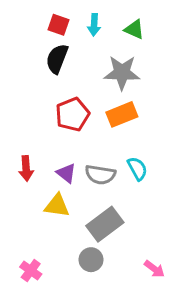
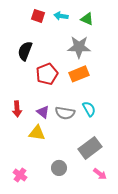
cyan arrow: (94, 25) -> (61, 16), turned 96
black semicircle: (57, 59) -> (25, 51), moved
gray rectangle: (105, 224) -> (90, 148), moved

